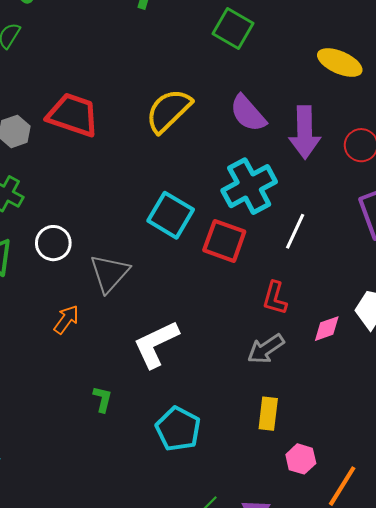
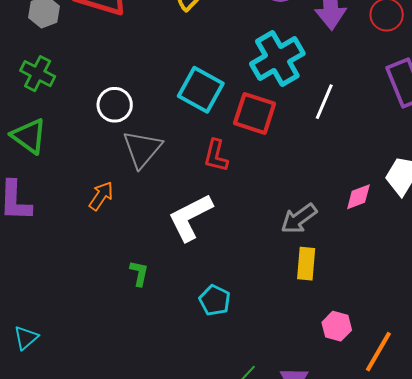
white circle: (53, 243) -> (115, 105), moved
red L-shape: (275, 298) -> (216, 156), moved
yellow rectangle: (268, 414) -> (306, 264), moved
cyan pentagon: (178, 429) -> (215, 300), size x0.7

